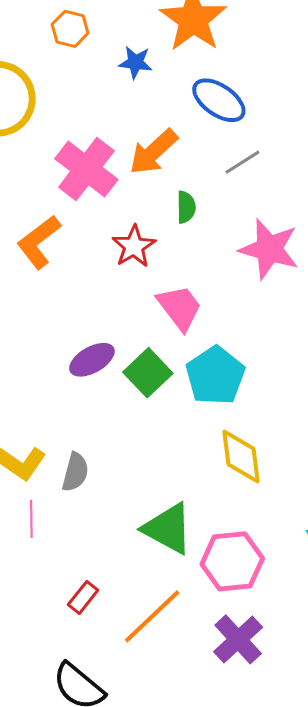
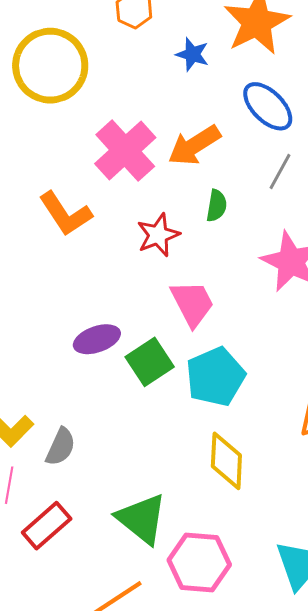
gray line: (242, 162) -> (280, 171), turned -39
orange L-shape: (39, 242) -> (65, 214), turned -96
red rectangle: (83, 597) -> (47, 526), moved, size x1.5

